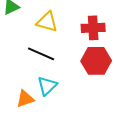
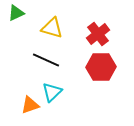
red cross: (93, 28) -> (98, 34), turned -35

